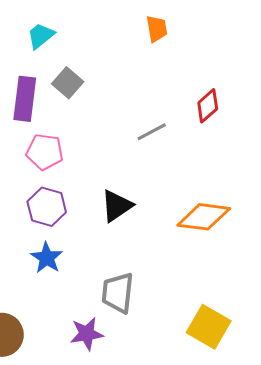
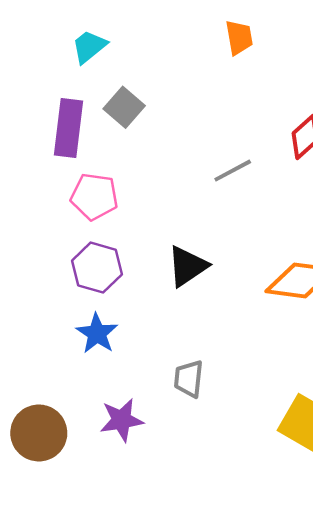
gray trapezoid: (118, 293) -> (189, 379), size x0.7
purple star: (87, 334) -> (121, 420), moved

